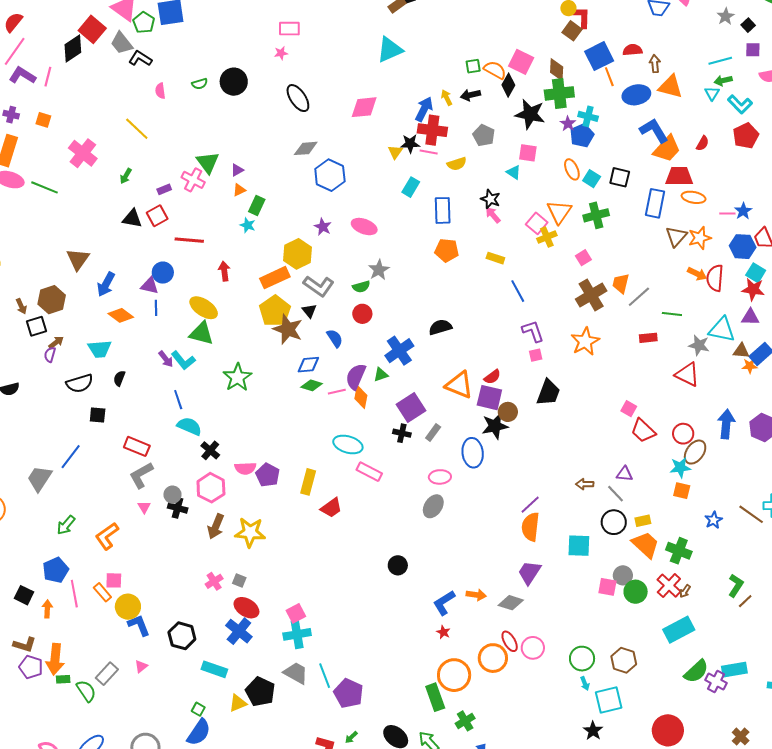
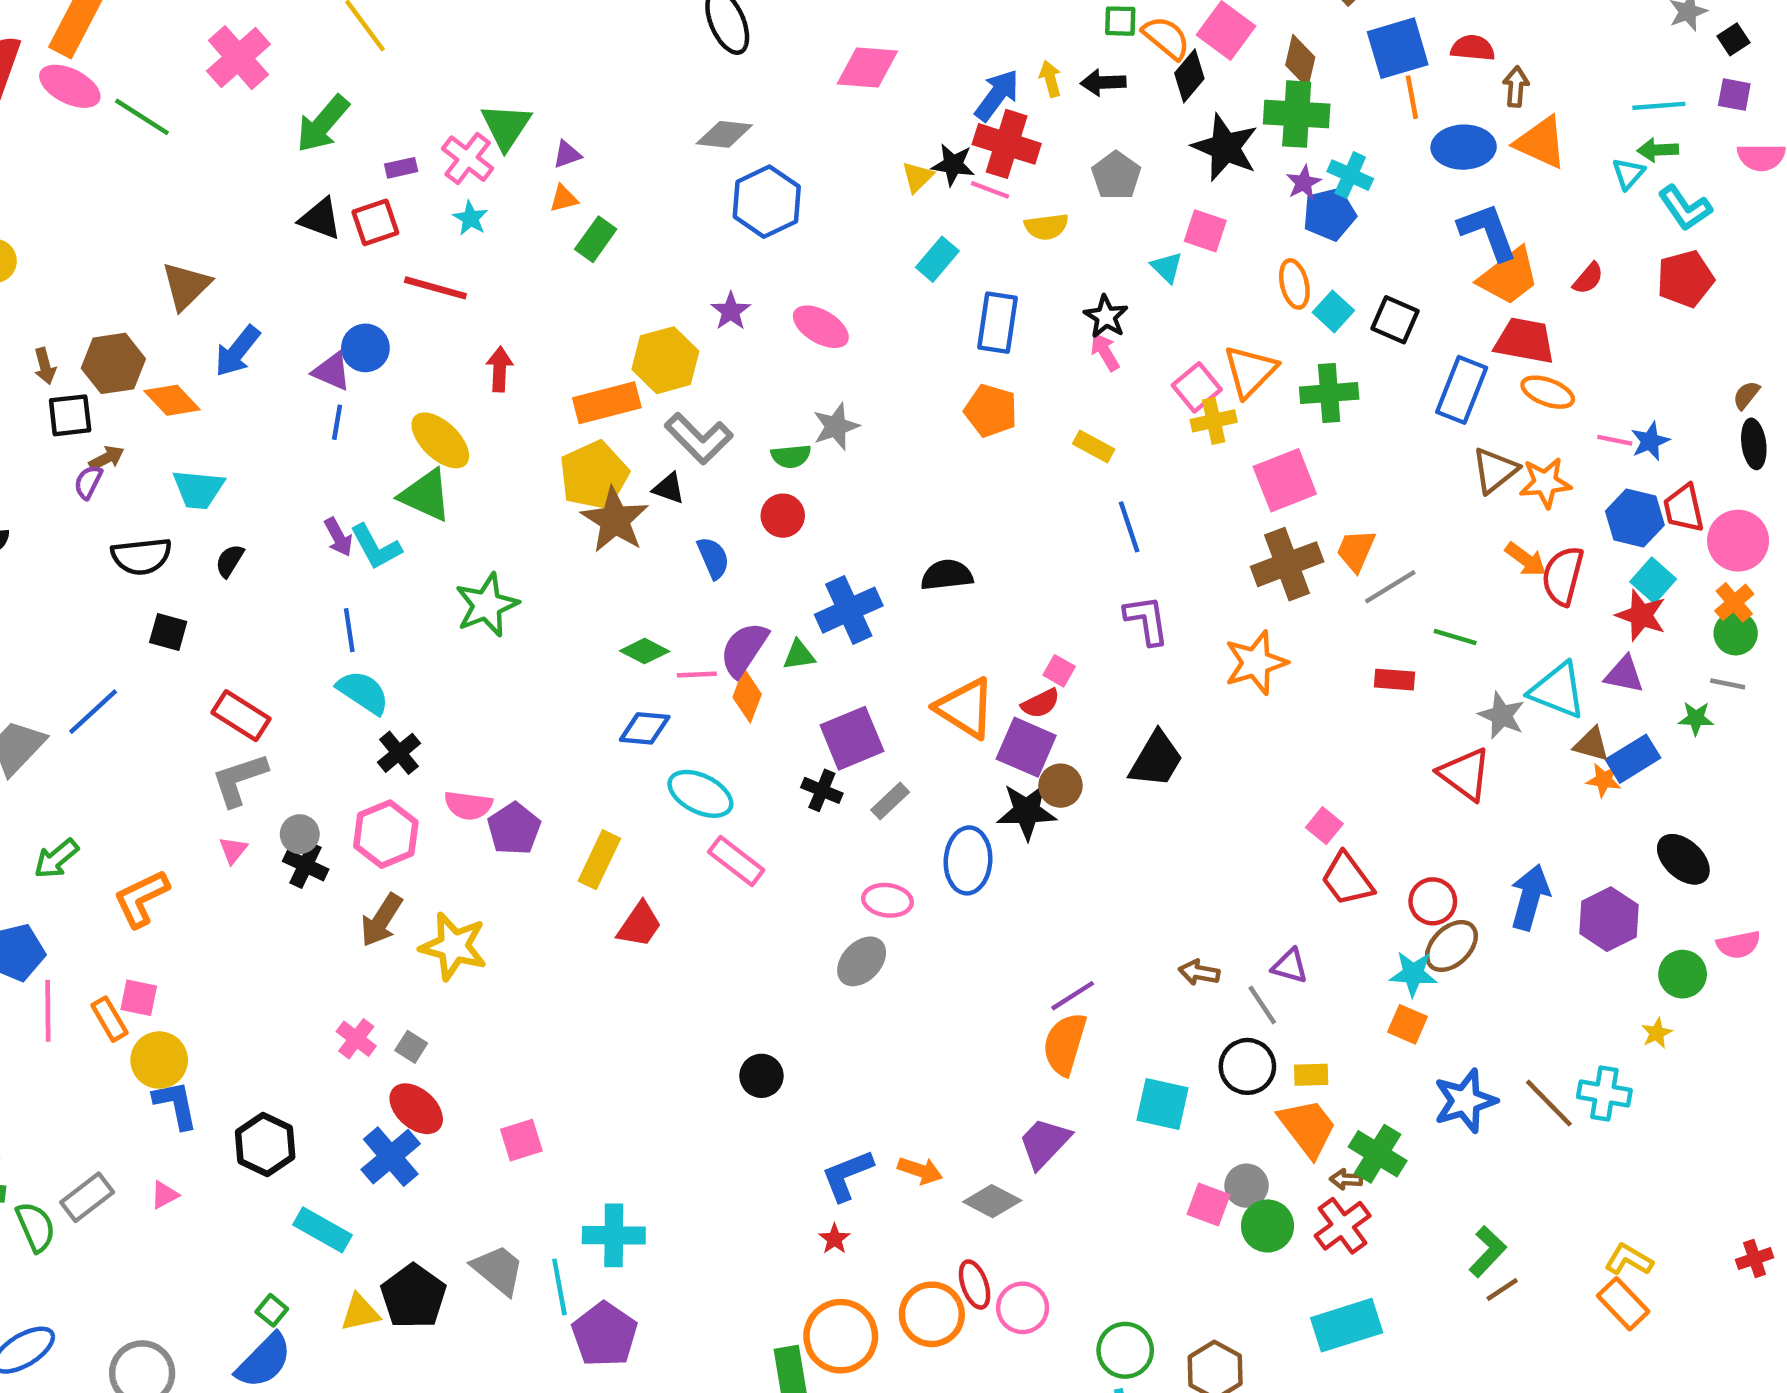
green arrow: (126, 176) -> (323, 124), size x1.8
cyan star: (248, 225) -> (470, 218), moved
pink square: (583, 258) -> (1285, 480), size x1.8
black triangle: (309, 311) -> (669, 488), turned -42
orange diamond: (121, 315) -> (172, 400), moved
pink square: (536, 355) -> (1059, 671), moved, turned 32
blue diamond: (308, 365) -> (645, 728), moved
red trapezoid: (331, 508) -> (640, 925), turned -30
blue star: (714, 520) -> (1465, 1101), size x1.6
pink cross: (214, 581) -> (356, 1039), turned -30
brown arrow: (685, 591) -> (1346, 1179), moved, turned 48
cyan cross: (297, 634) -> (614, 1235), moved

